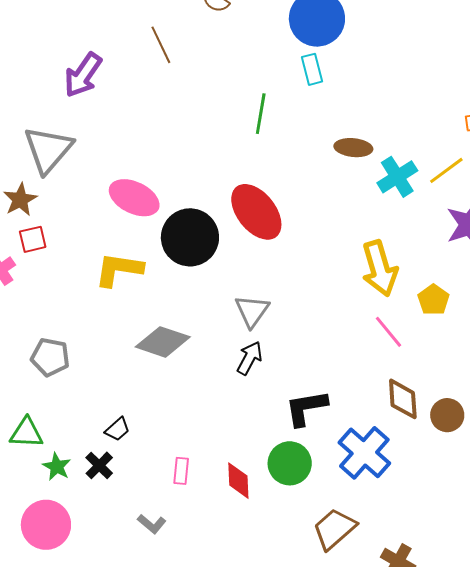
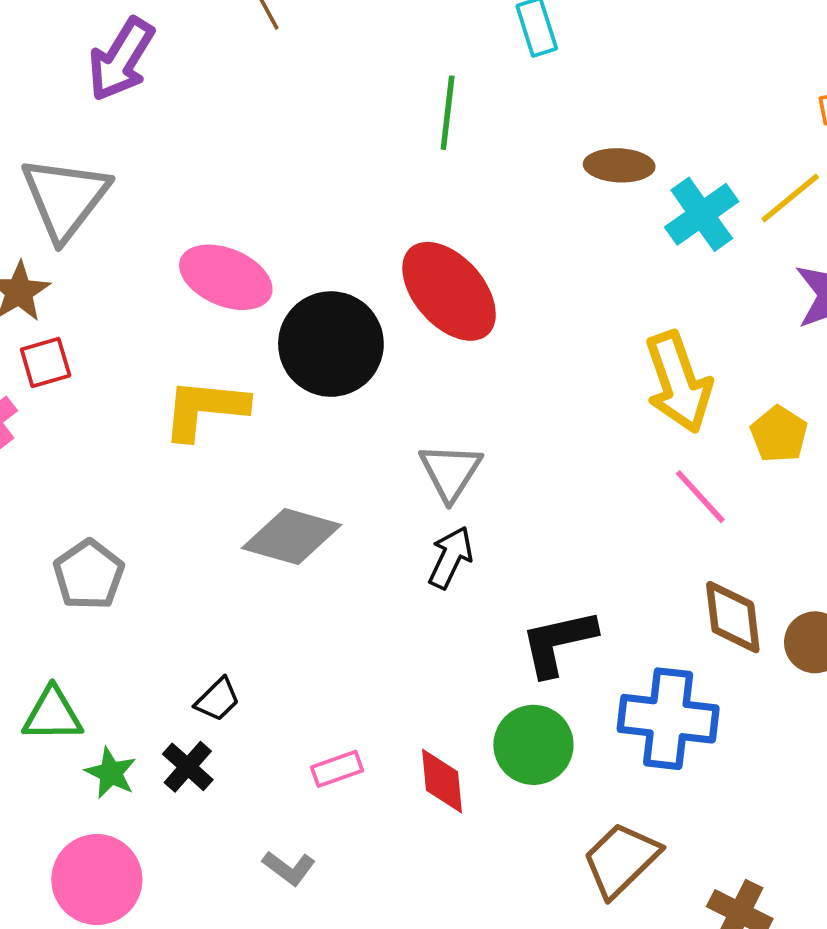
gray pentagon: (50, 357) -> (89, 575), turned 30
blue cross: (364, 453) -> (668, 719), turned -32
pink rectangle: (181, 471) -> (337, 769), turned 68

